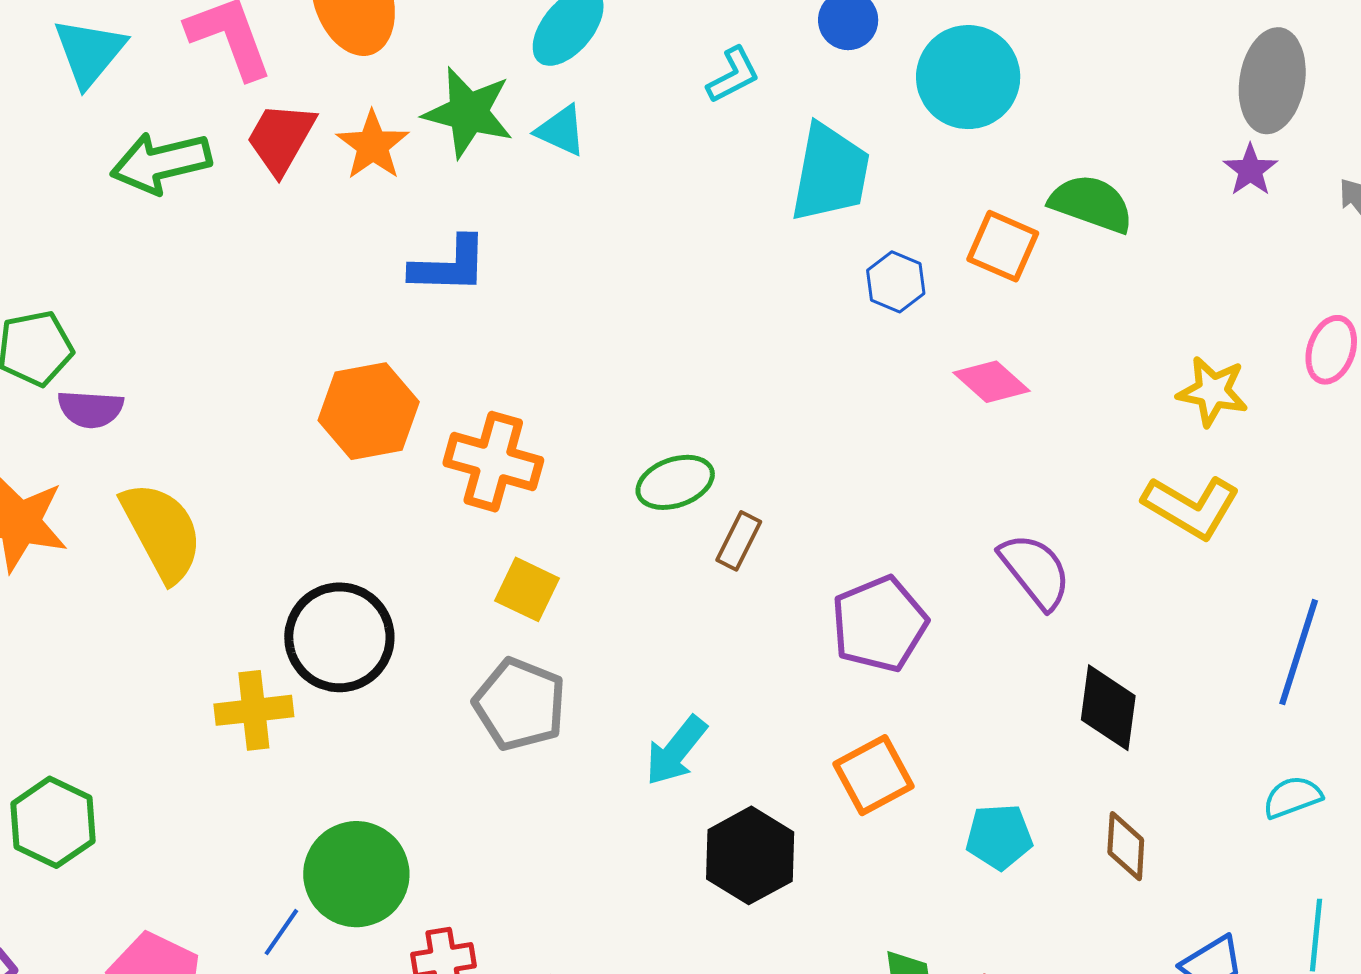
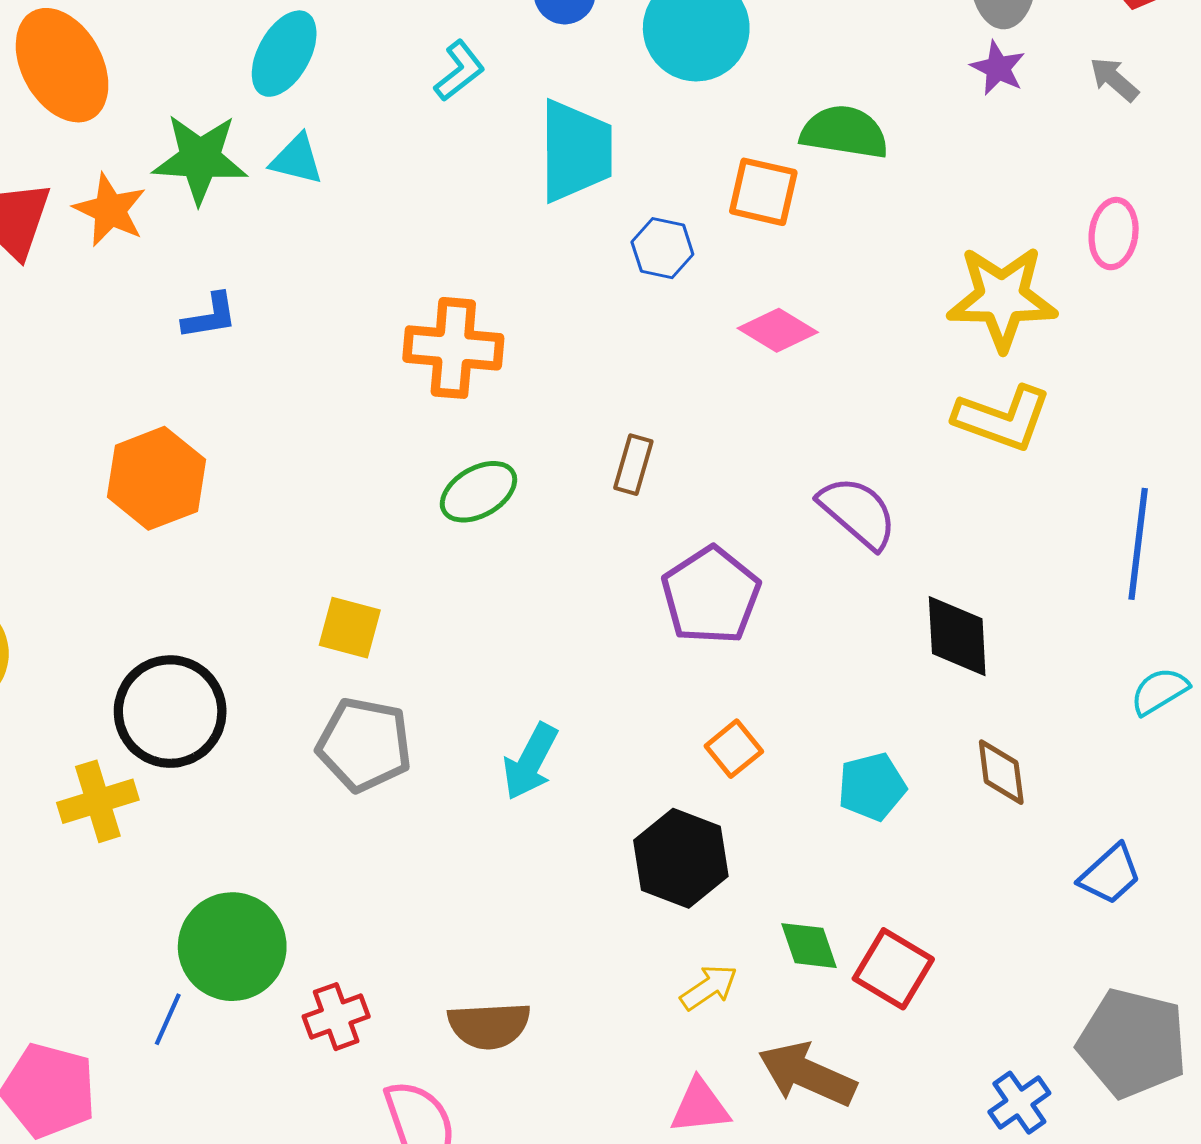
blue L-shape: (449, 265) -> (210, 316), size x0.7
yellow star: (1213, 391) -> (1002, 298), size x1.5
orange cross: (493, 462) -> (453, 348), moved
brown rectangle: (739, 541) -> (633, 465), moved
orange square: (874, 775) -> (734, 749), size x0.7
black hexagon: (750, 855) -> (681, 858), moved

